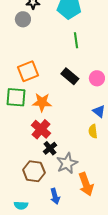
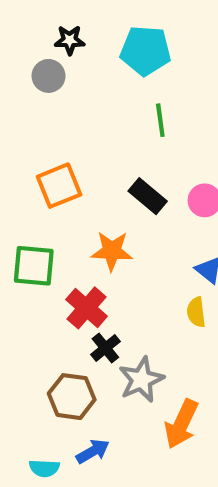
green square: (16, 97) -> (34, 266), moved
orange star: (42, 102) -> (112, 251), moved
orange arrow: (86, 184) -> (181, 424), turned 45
blue arrow: (55, 196) -> (93, 451), moved, turned -105

